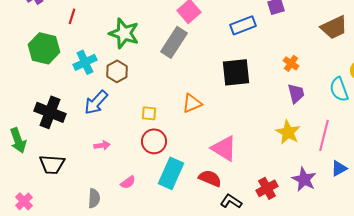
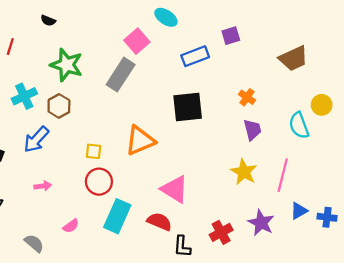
orange triangle: (192, 103) -> (140, 141), size x1.4
gray semicircle: (94, 198) -> (34, 243), turned -54
black L-shape: (231, 201) -> (182, 246), turned -120

